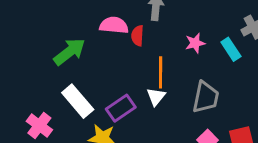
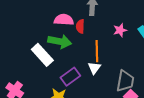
green arrow: (69, 52) -> (60, 41), moved, turned 50
gray trapezoid: (206, 97) -> (125, 81), moved
white rectangle: (78, 101) -> (42, 55), moved

